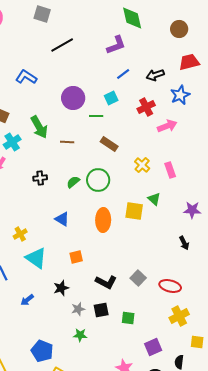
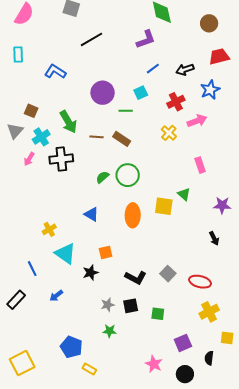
brown rectangle: (109, 144) -> (122, 139), moved
yellow cross: (142, 165) -> (169, 133), moved
black cross: (40, 178) -> (61, 159), moved, size x1.6
black star: (61, 288) -> (90, 273), moved

